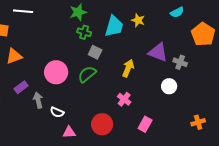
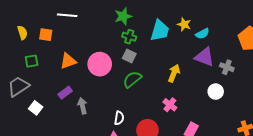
cyan semicircle: (177, 12) -> (202, 34), moved
gray square: (95, 52) -> (129, 56), moved
orange triangle: (14, 56) -> (68, 61), moved
pink circle: (56, 72) -> (100, 64), moved
white semicircle: (57, 112) -> (119, 118), moved, turned -104

